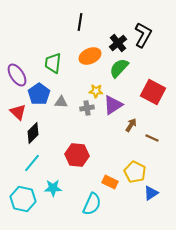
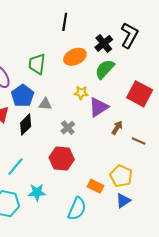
gray cross: (87, 108) -> (68, 128), moved, turned -32
black diamond: (33, 133) -> (26, 125), moved
blue triangle: (151, 193) -> (123, 201), moved

